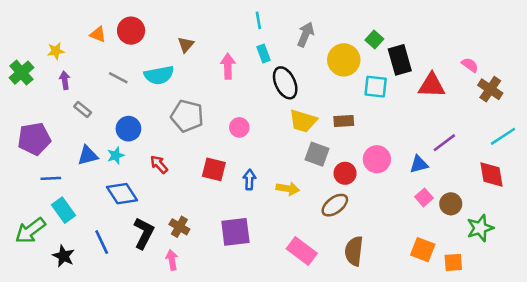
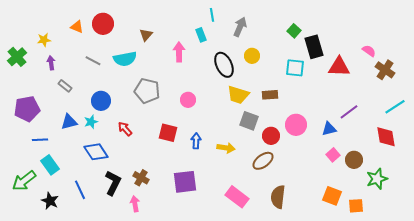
cyan line: (258, 20) -> (212, 15), moved
cyan rectangle: (264, 54) -> (201, 35), moved
yellow circle: (344, 60) -> (252, 56), moved, size x0.6

